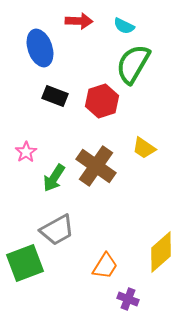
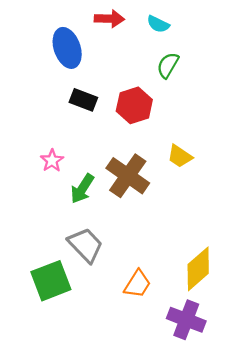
green semicircle: (133, 64) -> (168, 65), size x0.6
gray trapezoid: (57, 230) -> (86, 245), turned -105
purple cross: (128, 299) -> (186, 320), moved, size x1.6

